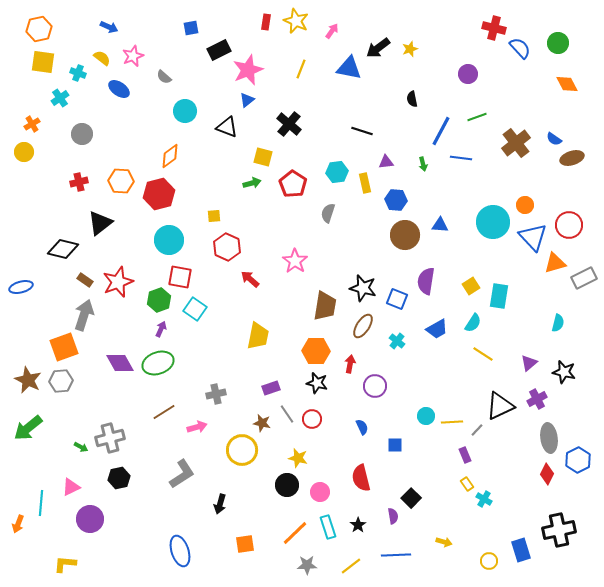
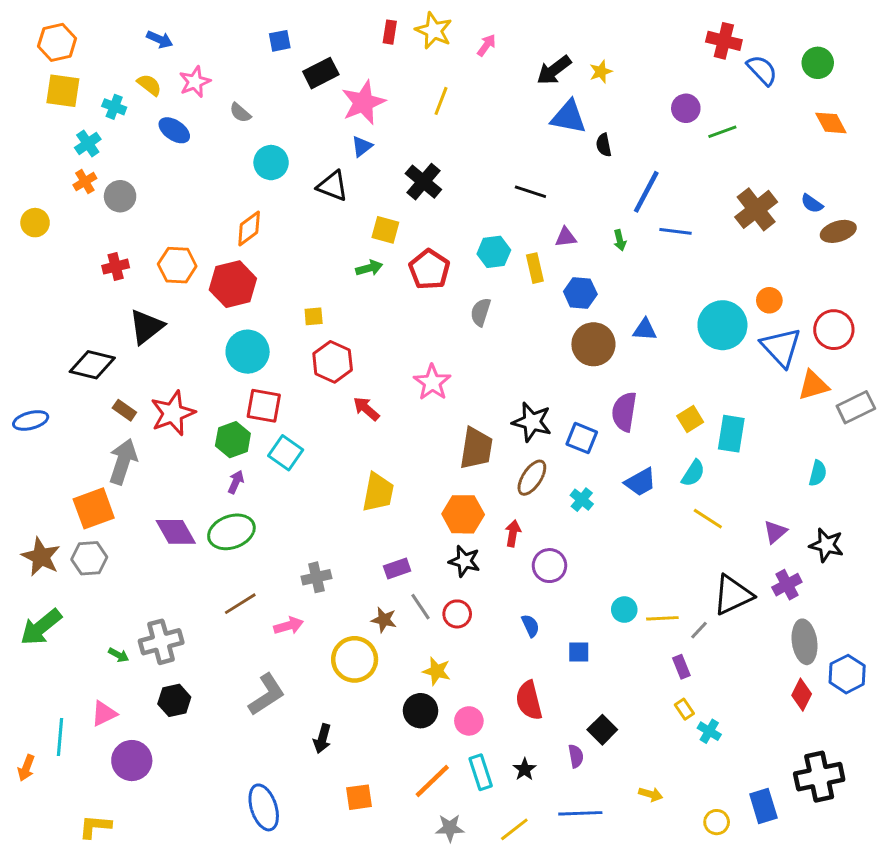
blue triangle: (349, 68) -> (569, 117), moved
green line: (477, 117) -> (722, 132), moved
orange cross: (32, 124) -> (85, 182), moved

